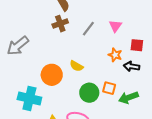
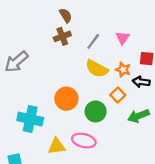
yellow semicircle: (76, 66) -> (97, 69), moved, size x1.5
orange circle: (52, 75) -> (66, 99), moved
orange square: (109, 88) -> (118, 95), moved, turned 32

